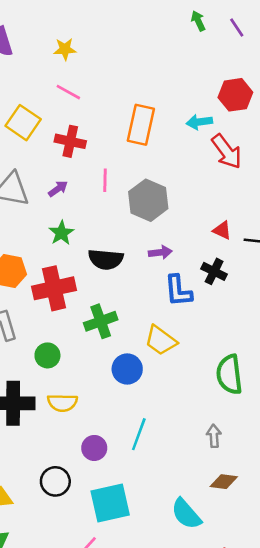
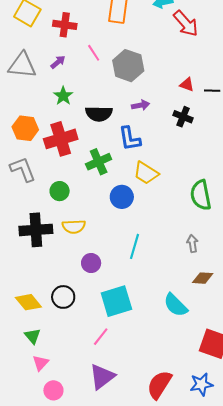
pink line: (105, 180) -> (94, 53), turned -30
blue L-shape: (178, 291) -> (130, 139), moved
purple circle: (94, 448) -> (91, 263), moved
black circle: (55, 481) -> (63, 297), moved

